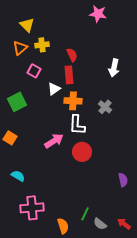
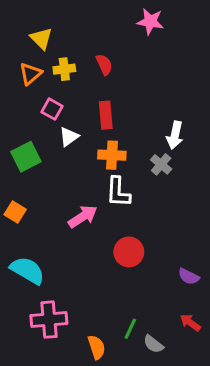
red semicircle: (72, 55) -> (104, 65), moved
white arrow: (114, 68) -> (175, 135), moved
white triangle: (54, 89) -> (69, 137), moved
red circle: (82, 152) -> (129, 252), moved
cyan semicircle: (18, 176) -> (27, 270), size x1.6
purple semicircle: (123, 180) -> (189, 277), turned 128
red arrow: (124, 224) -> (190, 323), moved

